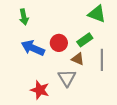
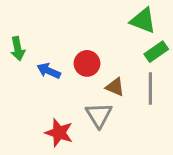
green arrow: (24, 17) -> (18, 49), moved
green rectangle: (85, 40) -> (156, 52), moved
blue arrow: (33, 48) -> (49, 71), size x0.7

